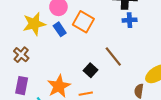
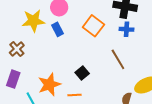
orange square: (83, 22) -> (93, 26), moved
brown line: (113, 57) -> (118, 59), moved

